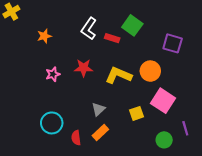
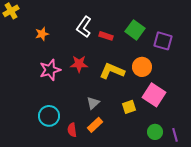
green square: (132, 25) -> (135, 30), moved
pink star: (53, 74) -> (50, 70), size x1.5
purple line: (185, 128) -> (175, 135), moved

